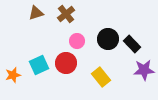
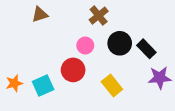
brown cross: (66, 14) -> (99, 16), moved
cyan square: (39, 65) -> (43, 85), moved

